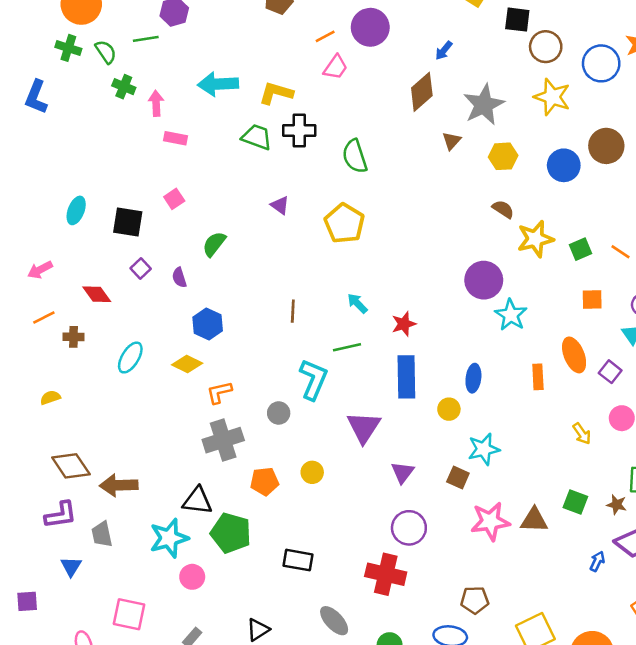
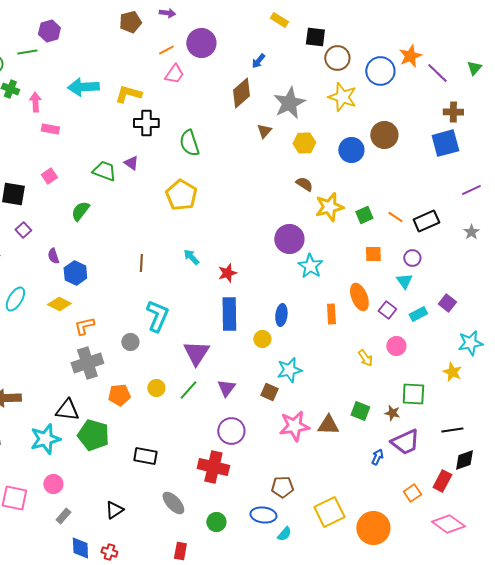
green trapezoid: (257, 137) -> (104, 171), moved
purple triangle: (280, 205) -> (131, 163), moved
purple semicircle: (179, 278) -> (53, 256), moved
green line: (347, 347) -> (188, 390), moved, turned -35
pink circle: (192, 577) -> (53, 484), moved

